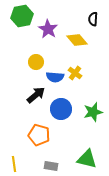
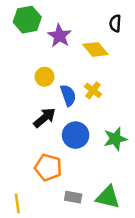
blue semicircle: (55, 77) -> (68, 95), turned -114
gray rectangle: (51, 166) -> (73, 197), moved

